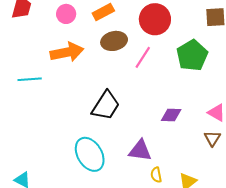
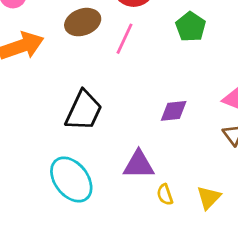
green pentagon: (192, 55) -> (191, 27), size x0.7

